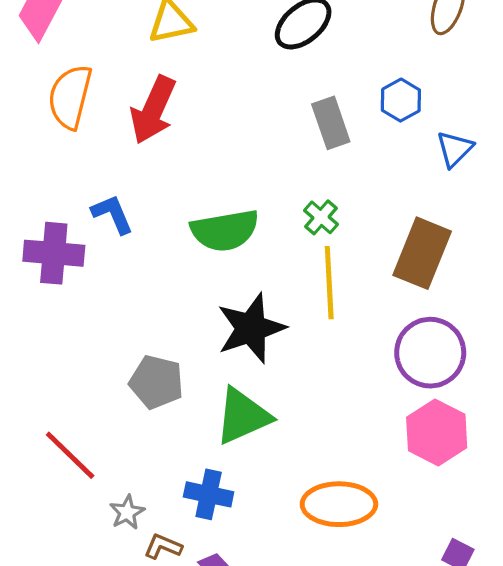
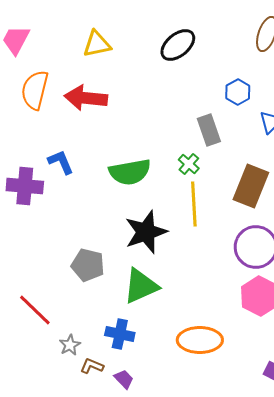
red arrow: (153, 110) -> (86, 98), turned 72
gray rectangle: (331, 123) -> (209, 130), moved

